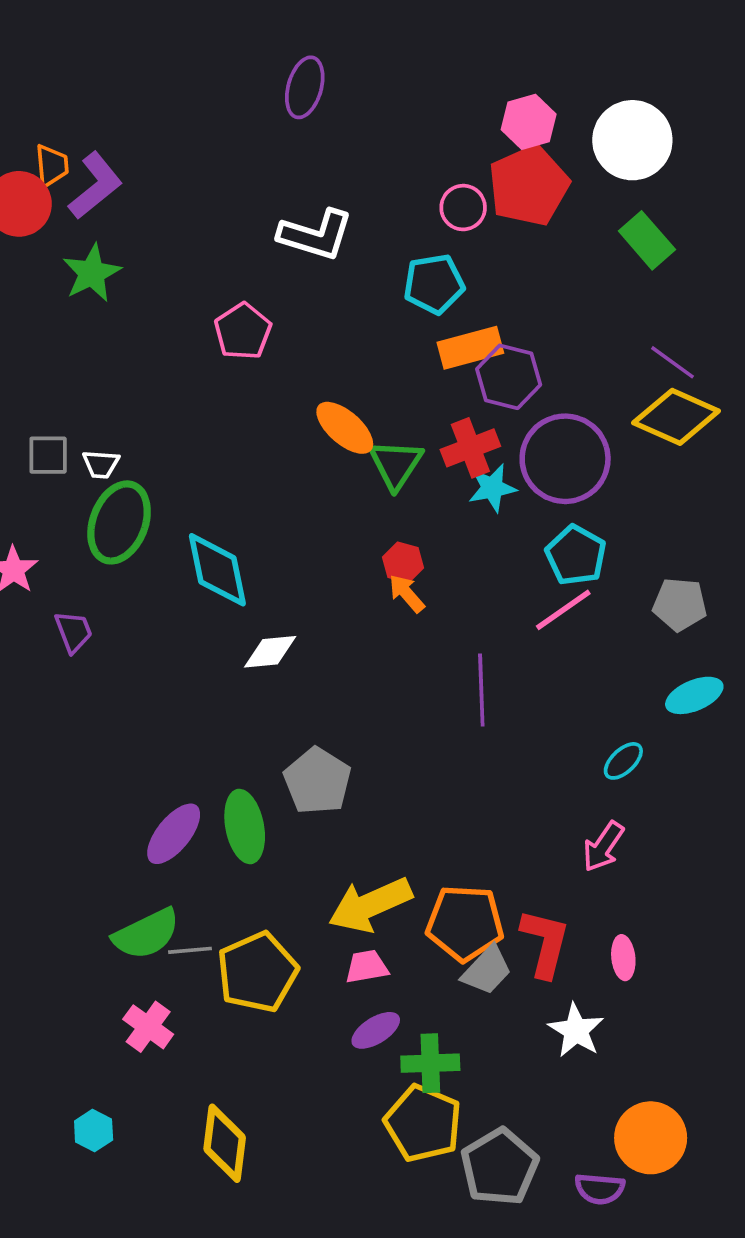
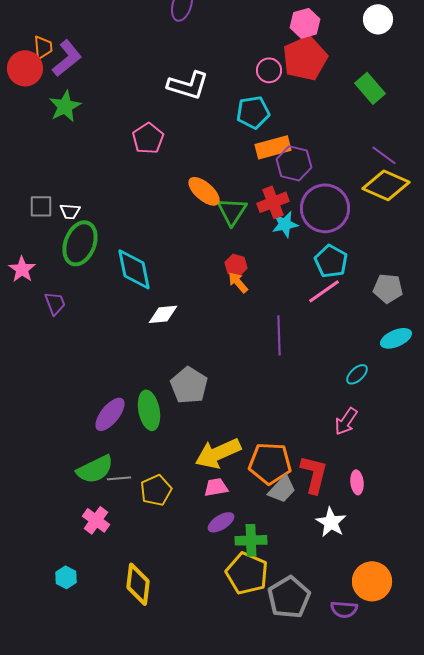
white circle: (632, 140) -> (378, 19), moved, size x0.7
yellow pentagon: (257, 972) -> (156, 490), size x0.7

